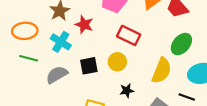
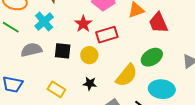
red star: (84, 25) -> (83, 24), moved
red rectangle: (129, 35) -> (107, 35), turned -60

